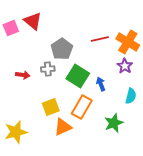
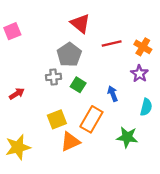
red triangle: (33, 21) -> (80, 23), moved
orange cross: (128, 42) -> (143, 47), size x0.7
red arrow: (23, 75) -> (17, 94), moved, turned -40
green square: (78, 76) -> (78, 85), moved, size x0.6
green star: (114, 123) -> (127, 137), turned 30

